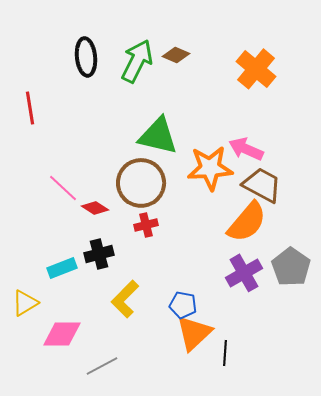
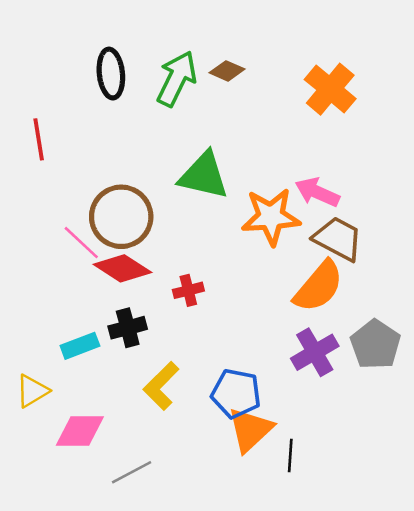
brown circle: (141, 183) -> (121, 217), moved
red diamond: (95, 208) -> (122, 268), size x1.6
blue pentagon: (183, 305) -> (236, 394), size x1.4

